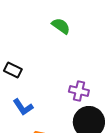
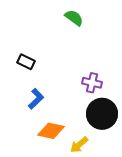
blue L-shape: (23, 107) -> (36, 99), turned -100

